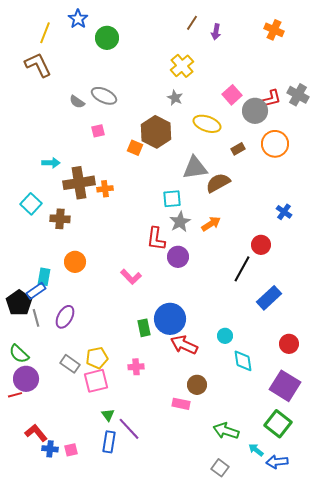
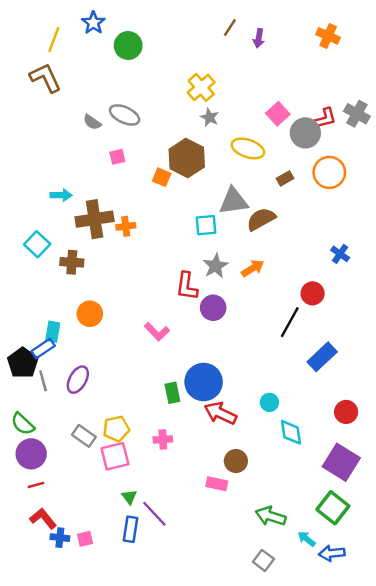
yellow cross: (182, 66) -> (201, 87), moved
cyan square: (172, 199) -> (206, 225), moved
red line: (15, 395) -> (36, 485), moved

